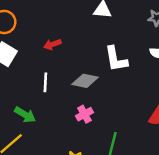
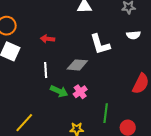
red arrow: (52, 44) -> (48, 39), turned 32
green arrow: (25, 115) -> (59, 91), moved

